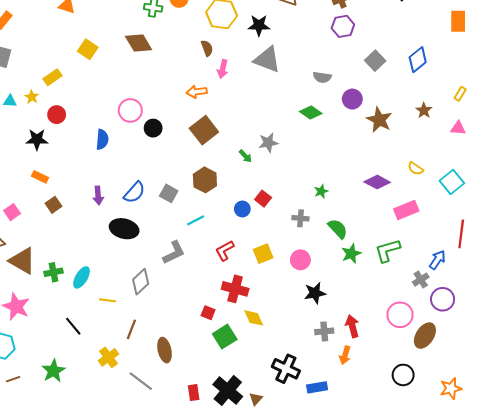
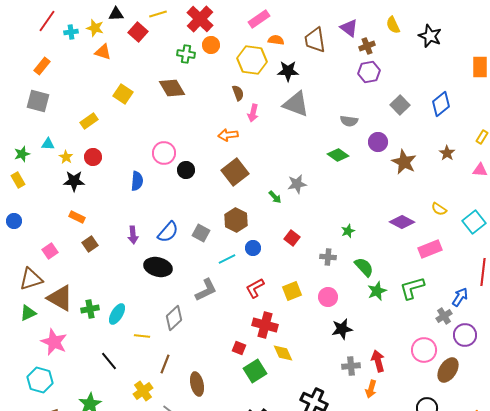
yellow star: (32, 97) -> (66, 157), moved
blue circle: (242, 209) -> (253, 248), moved

